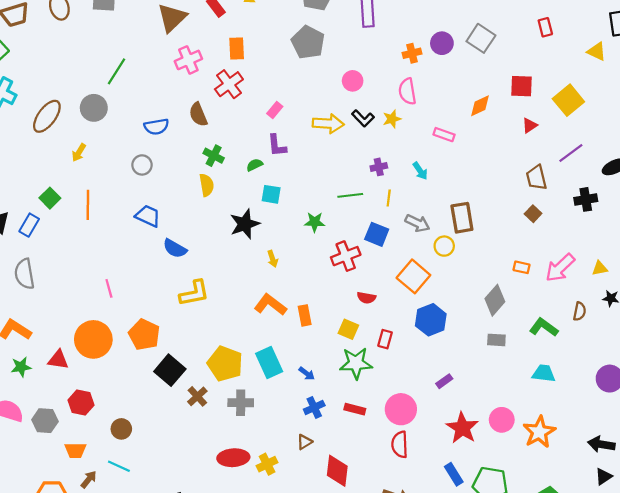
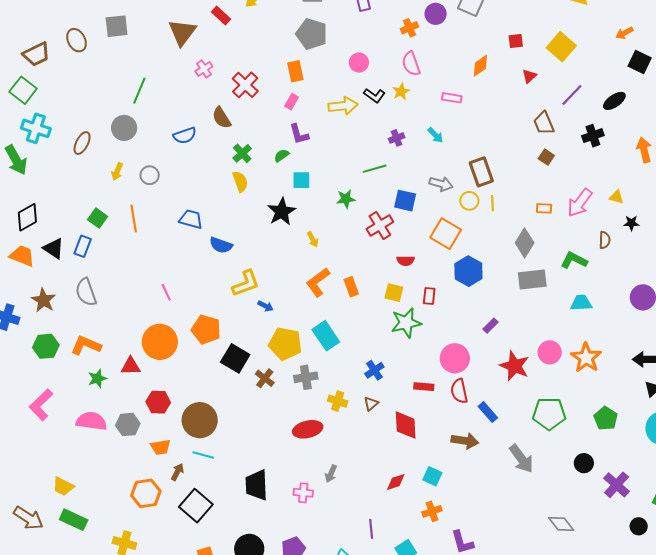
orange rectangle: (237, 48) -> (295, 71), moved
pink cross: (188, 60) -> (204, 69), size x0.7
red square: (521, 86) -> (516, 41), size x0.7
brown ellipse: (47, 116) -> (82, 143), size x0.7
green cross: (214, 156) -> (242, 153), turned 30
gray circle: (142, 165) -> (150, 175), moved
yellow line: (389, 198) -> (493, 203), moved
yellow triangle: (600, 268) -> (616, 197), turned 35
orange L-shape: (270, 305) -> (318, 282), turned -64
gray rectangle: (496, 340) -> (532, 279), size x1.6
blue arrow: (307, 374) -> (265, 306), moved
red rectangle: (355, 409) -> (424, 387), moved
brown circle: (121, 429) -> (200, 420), size x1.8
yellow cross: (267, 464) -> (338, 401), moved, turned -36
blue rectangle: (454, 474) -> (488, 412), moved

